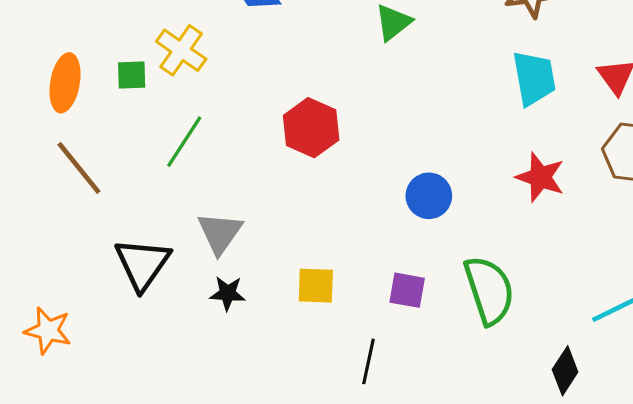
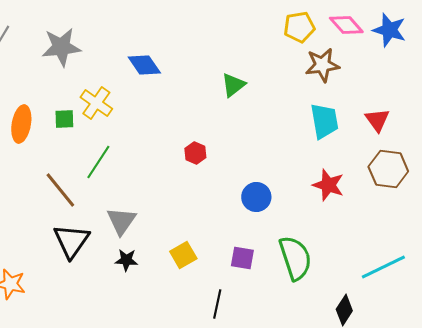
red hexagon: (311, 128) -> (195, 153), moved, size x0.6
brown line: (79, 168) -> (60, 190), moved
yellow square: (316, 286) -> (183, 255), turned -32

